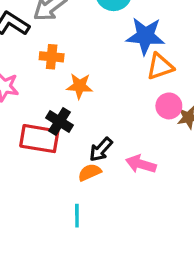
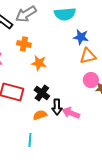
blue star: (145, 36) -> (81, 37), size x0.7
black cross: (59, 122) -> (42, 93), moved
black arrow: (101, 149) -> (57, 107), moved, turned -49

